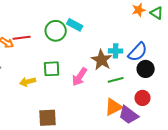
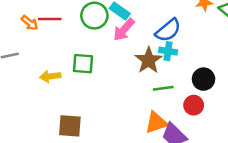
blue semicircle: (138, 52) -> (168, 30), moved
pink arrow: (80, 77) -> (124, 30), moved
red circle: (143, 98) -> (194, 105), moved

